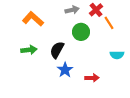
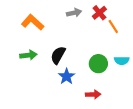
green circle: (81, 32) -> (98, 64), moved
red arrow: (92, 78) -> (93, 94), moved

